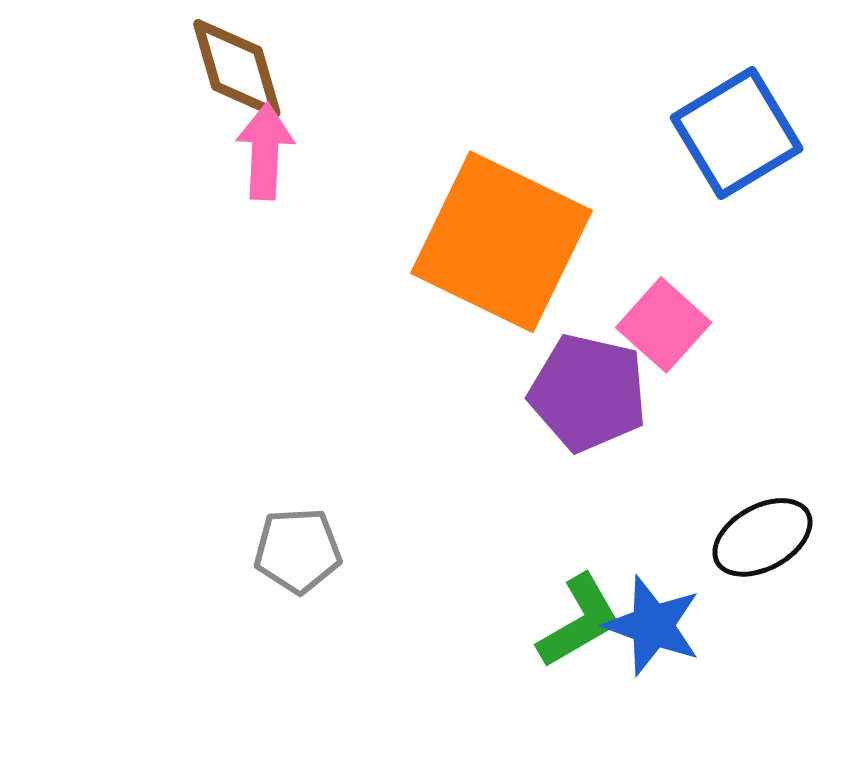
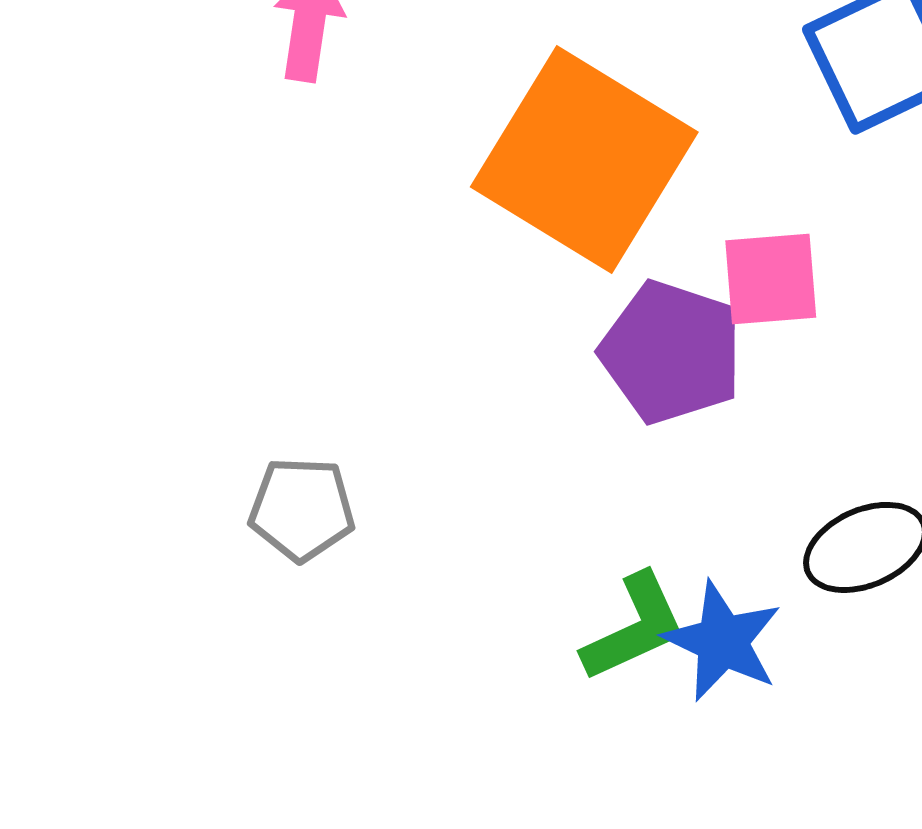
pink square: (664, 325) -> (771, 279), turned 38

